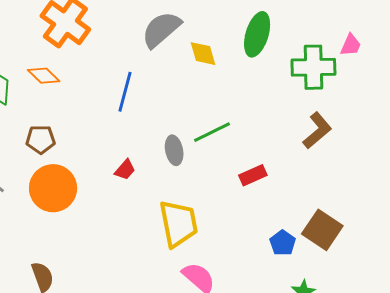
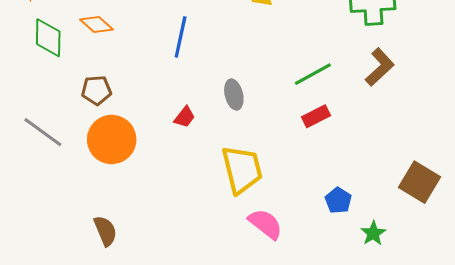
green line: (212, 132) -> (313, 74), moved
brown square: (322, 230) -> (419, 182), moved
blue pentagon: (283, 243) -> (338, 200), moved

